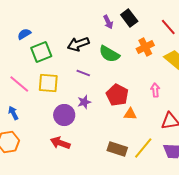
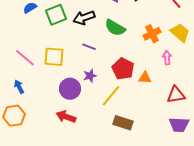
orange cross: (145, 47) -> (152, 34), moved
green square: (41, 52) -> (56, 15), moved
pink arrow: (155, 90) -> (167, 58), moved
orange triangle: (130, 114) -> (145, 78), moved
yellow line: (143, 148) -> (111, 96), moved

